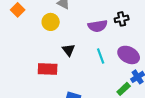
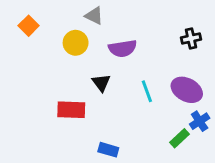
black cross: (122, 19) -> (191, 38), moved
purple semicircle: (98, 26) -> (123, 48), moved

